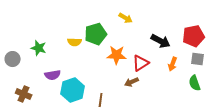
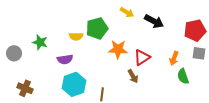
black arrow: (161, 41) -> (154, 21), moved
purple semicircle: (53, 75) -> (65, 59), moved
brown arrow: (132, 82) -> (133, 76), turned -96
green semicircle: (195, 83) -> (183, 76), moved

